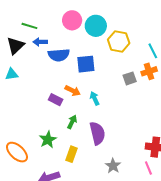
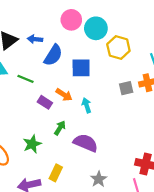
green line: (29, 26) -> (25, 79), moved
blue semicircle: (59, 55) -> (53, 55), turned -60
purple semicircle: (97, 133) -> (86, 143), turned -60
yellow rectangle: (72, 154) -> (56, 173), moved

